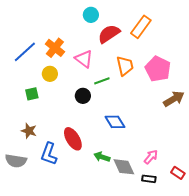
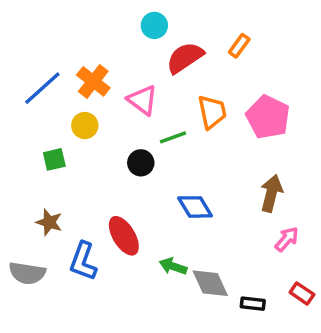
orange rectangle: (141, 27) -> (239, 46), size x0.6
brown arrow: (174, 99) -> (271, 193), moved, turned -45
pink arrow: (151, 157) -> (287, 239), moved

